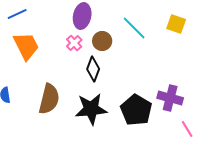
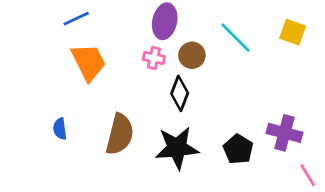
pink cross: (74, 43) -> (154, 58), turned -35
black pentagon: (136, 110) -> (238, 149), size x0.7

